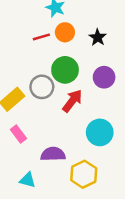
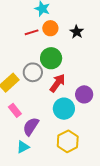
purple circle: (104, 77) -> (84, 94), moved
cyan circle: (100, 132) -> (64, 109), moved
purple semicircle: (53, 154) -> (31, 126), moved, turned -54
cyan triangle: (28, 180) -> (23, 147), turned -40

